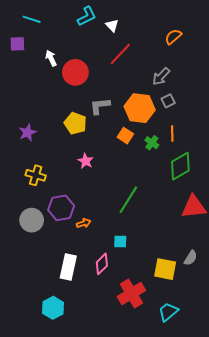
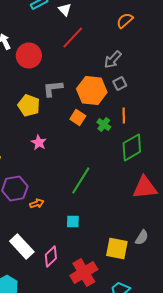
pink diamond: (102, 264) -> (51, 256), moved
white rectangle: (68, 267) -> (22, 246), turned -55

